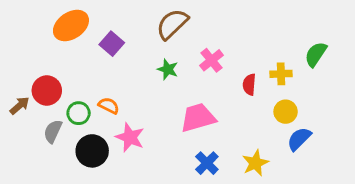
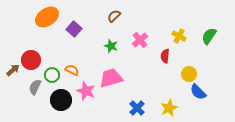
brown semicircle: (172, 24) -> (114, 16), size x0.6
yellow cross: (281, 74) -> (179, 36), moved, turned 32
pink trapezoid: (198, 118) -> (111, 78), moved
blue semicircle: (299, 139) -> (198, 92), turned -90

